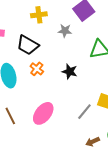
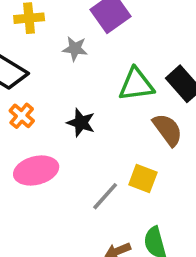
pink ellipse: (43, 113) -> (36, 171), moved, turned 35

